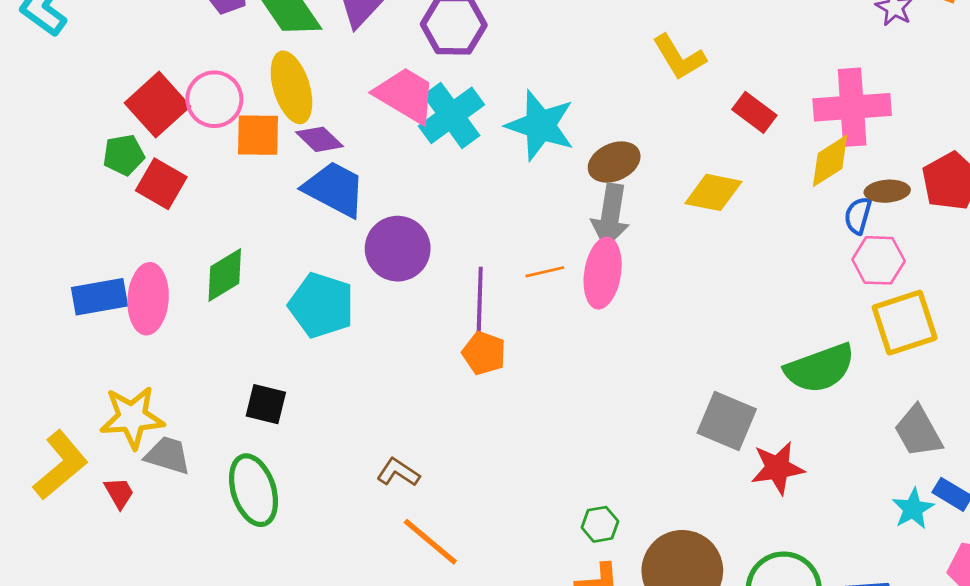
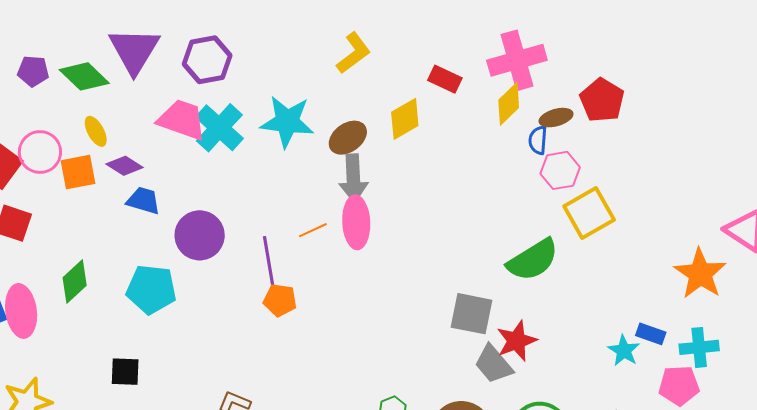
yellow L-shape: (679, 57) -> (354, 53), moved, turned -84
yellow ellipse: (291, 87) -> (96, 131), size x0.6
blue trapezoid: (335, 189) -> (143, 201), size x0.7
yellow diamond: (713, 192) -> (405, 119), moved, turned -30
gray trapezoid: (918, 431) -> (493, 364), moved

